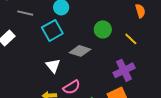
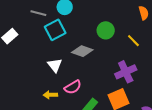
gray line: (25, 13) -> (38, 13), moved

